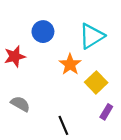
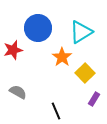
blue circle: (43, 32) -> (38, 28), size x1.4

